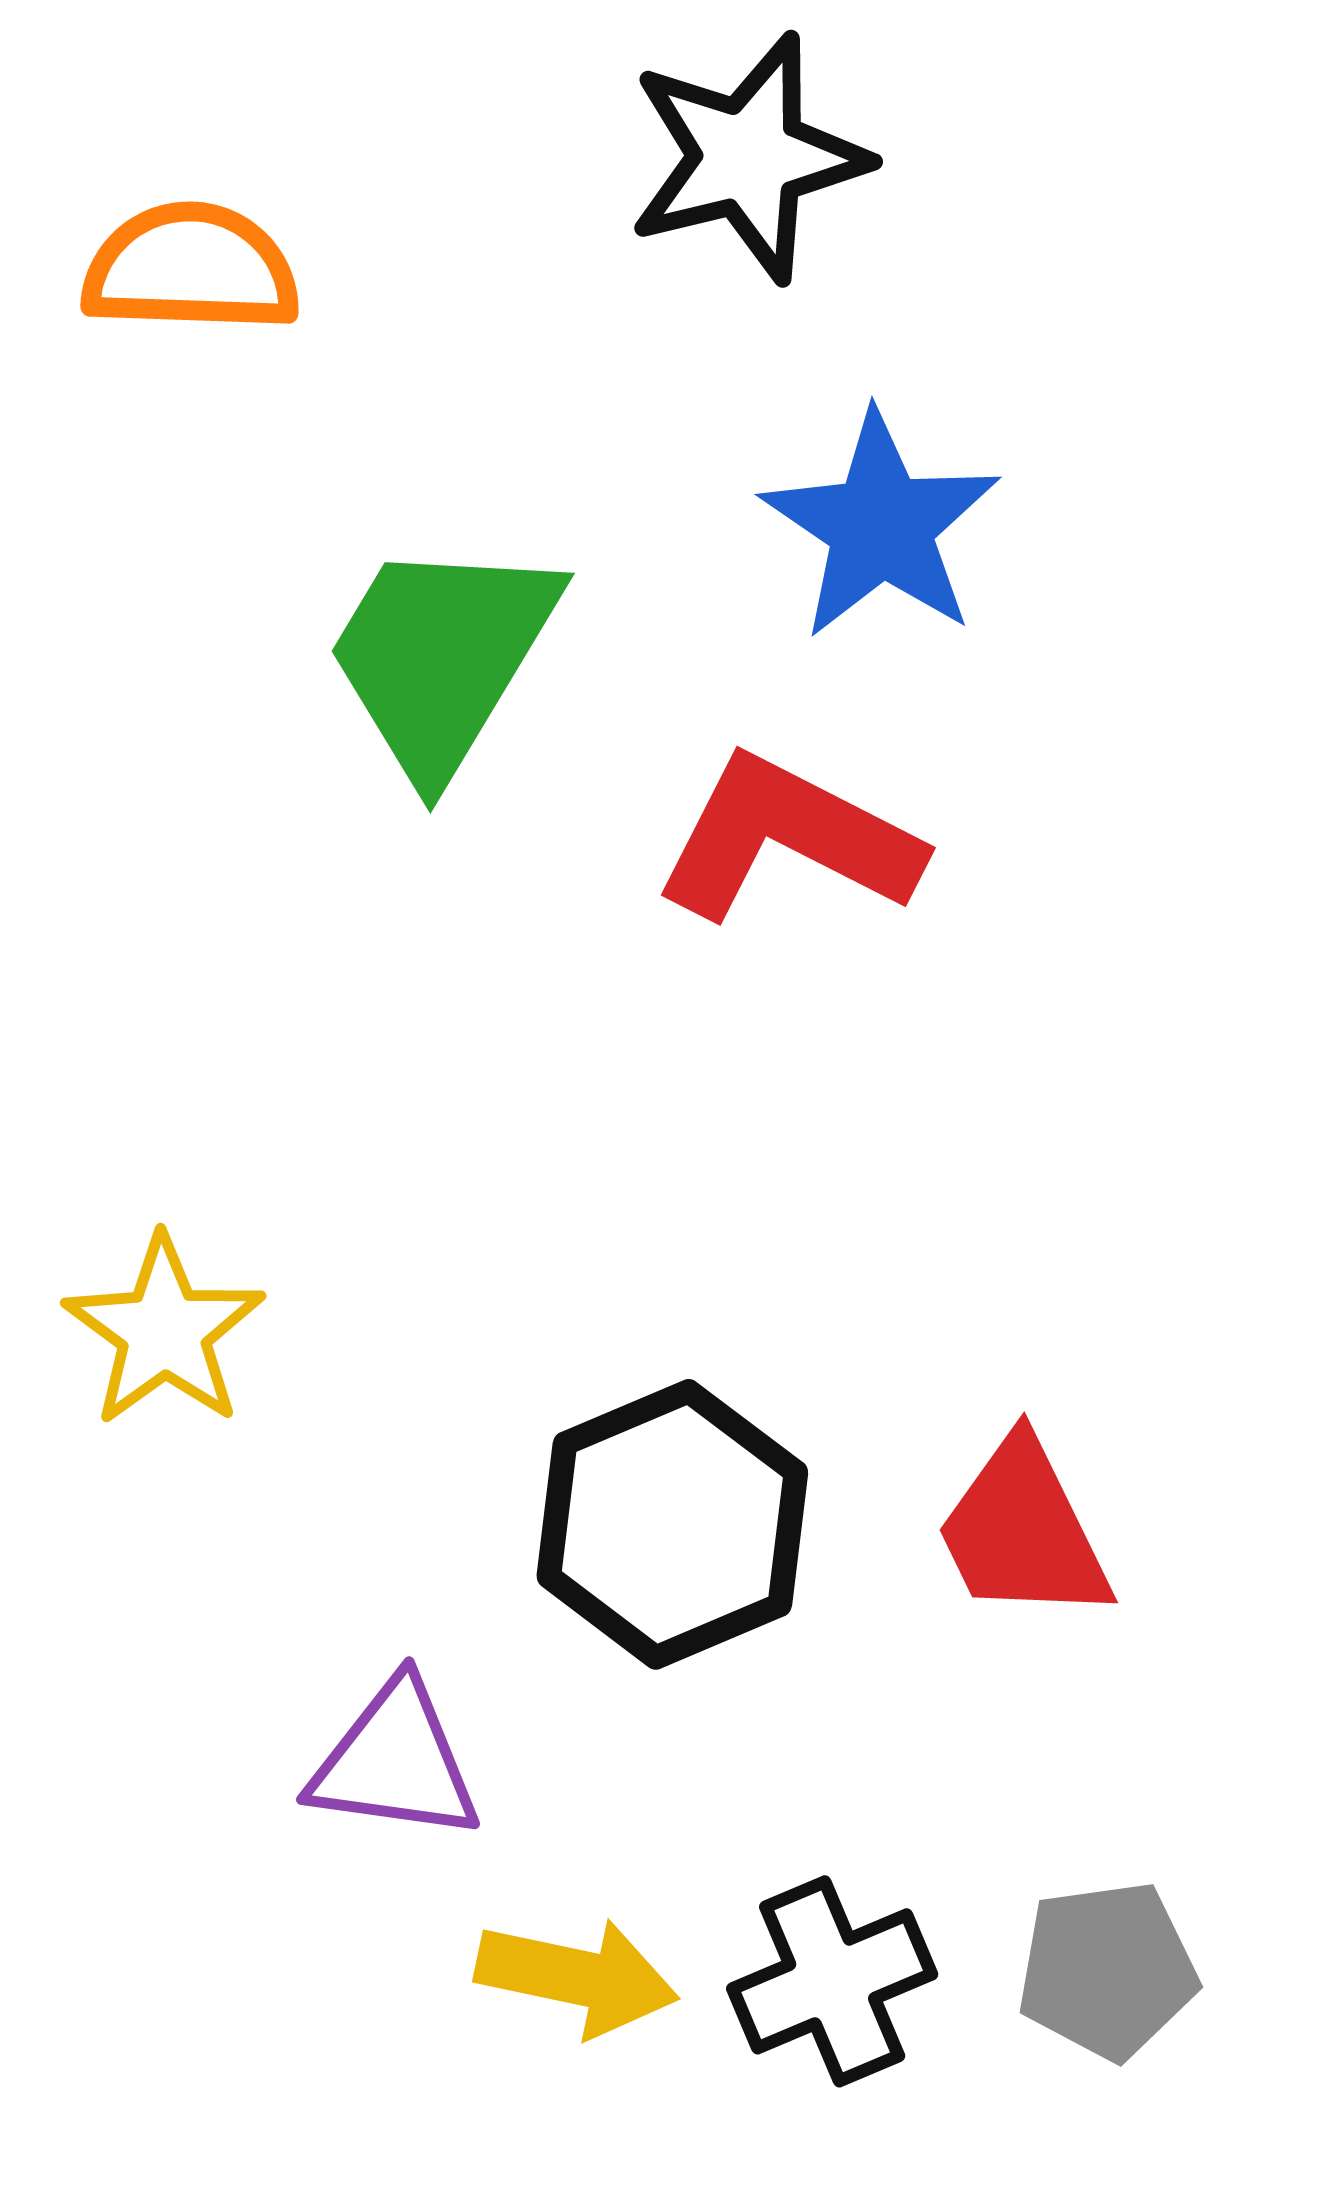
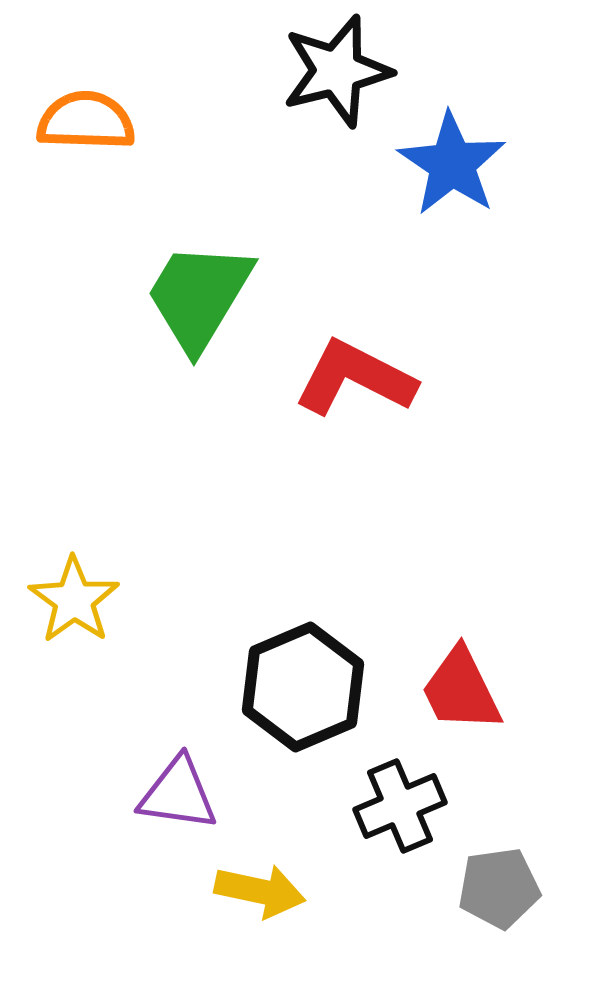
blue star: (881, 526) -> (452, 164), moved
black cross: (832, 1981) -> (400, 806), moved

